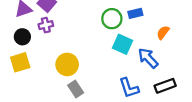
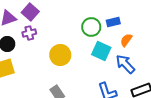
orange semicircle: (163, 33) -> (126, 40), moved
yellow circle: (67, 64) -> (60, 55), moved

